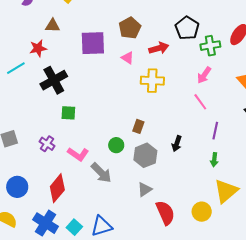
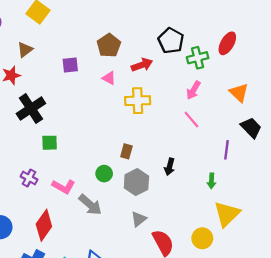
brown triangle: (53, 26) -> (25, 50), turned -35
purple square: (93, 43) -> (70, 65), size x0.6
purple line: (215, 131) -> (227, 150), moved

